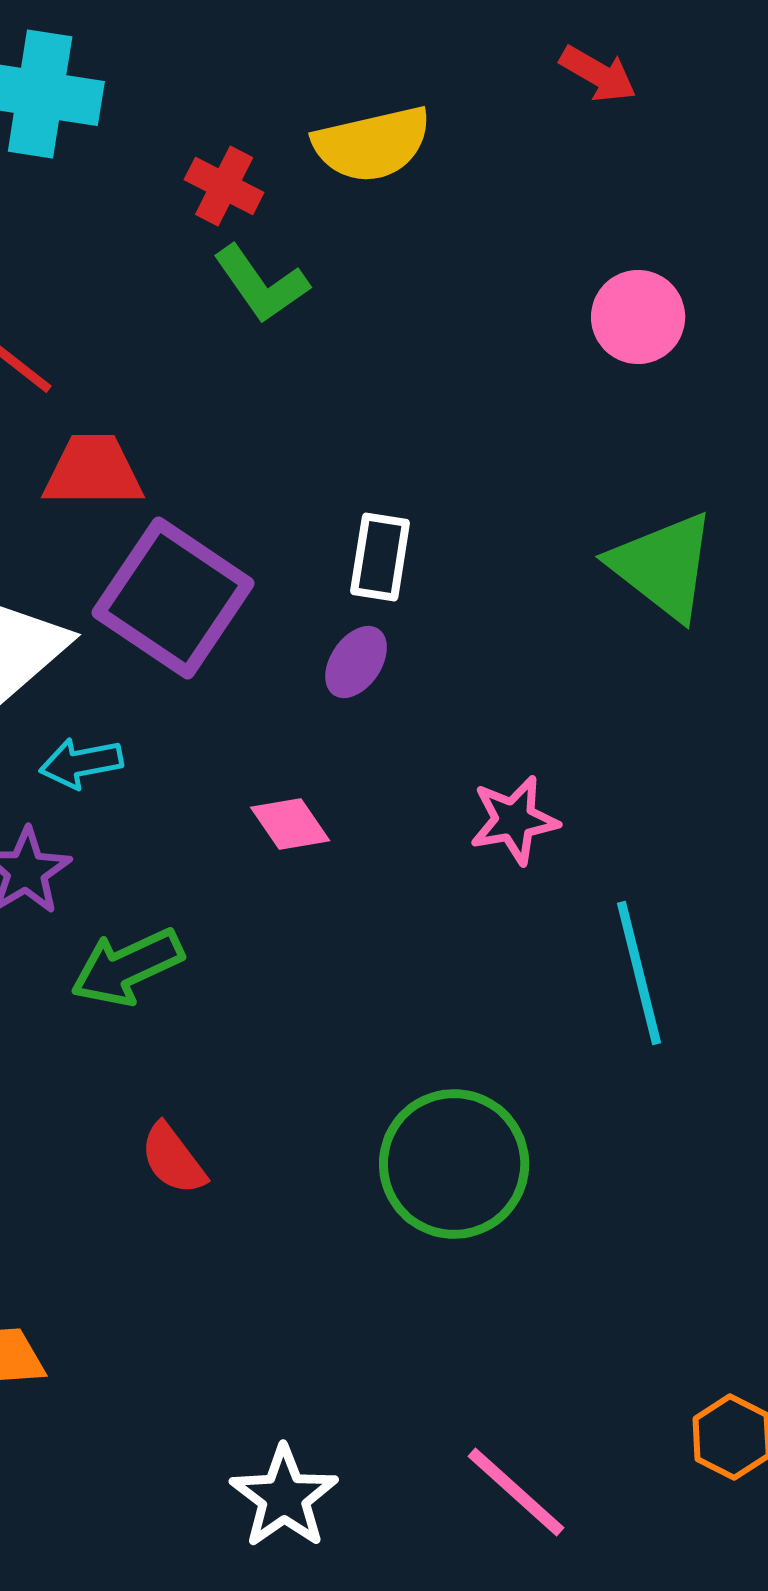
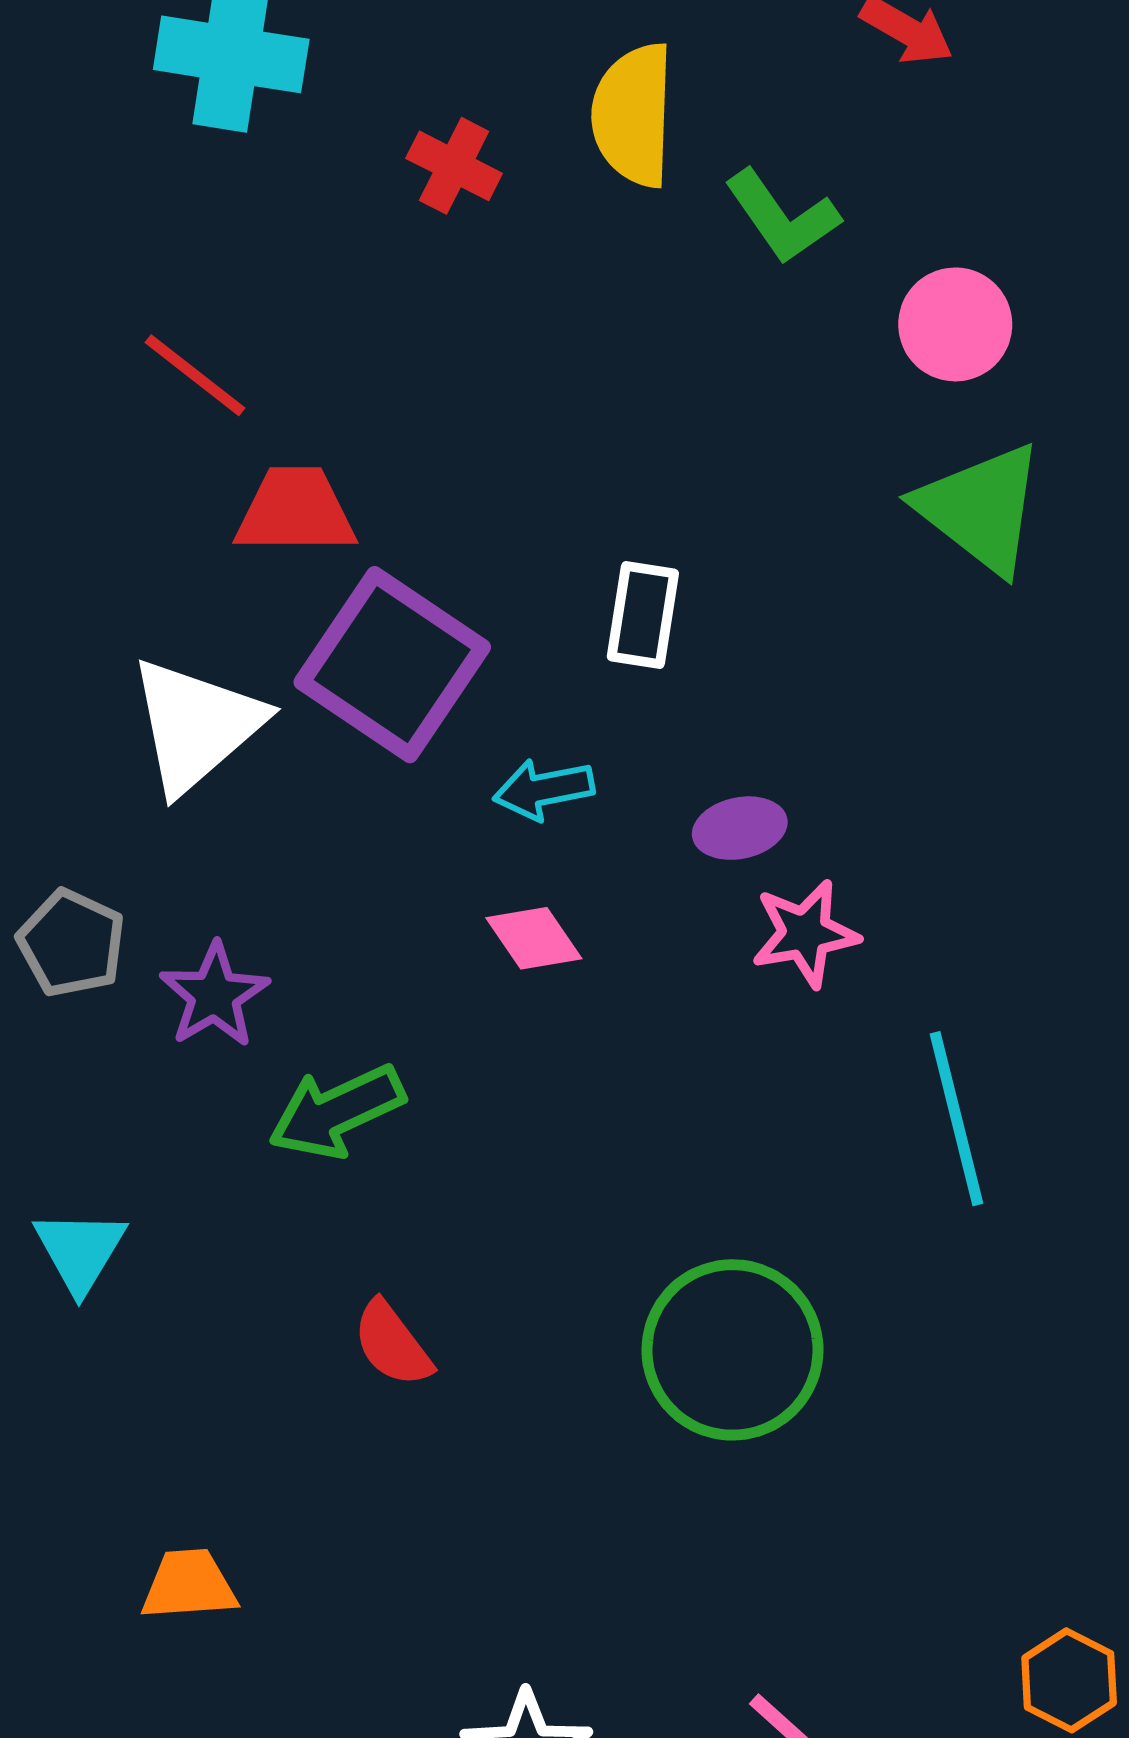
yellow semicircle: (372, 144) -> (633, 115), turned 105
green L-shape: (261, 284) -> (782, 217), moved
green triangle: (663, 566) -> (981, 508), moved
purple ellipse: (356, 662) -> (740, 828), moved, turned 44
cyan arrow: (81, 763) -> (544, 789), moved

